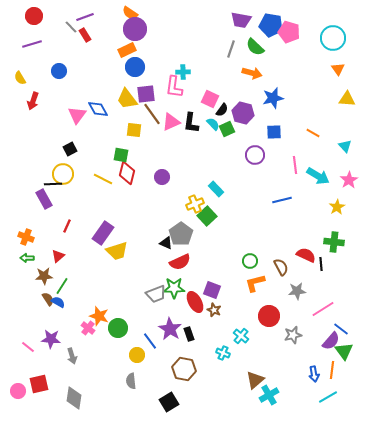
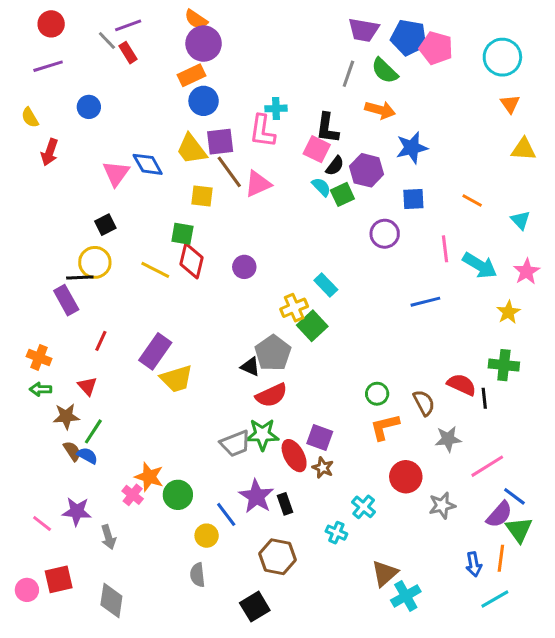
black L-shape: (191, 123) -> (327, 128), moved
red triangle: (58, 256) -> (87, 386), turned -32

